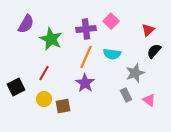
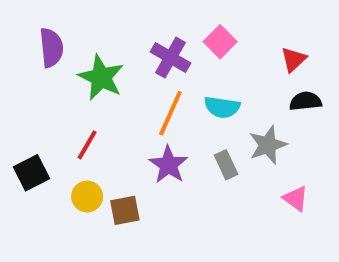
purple semicircle: (26, 24) -> (51, 48), turned -36
purple cross: (86, 29) -> (170, 58), turned 36
black semicircle: (154, 51) -> (305, 101), turned 42
gray rectangle: (126, 95) -> (226, 165), moved

